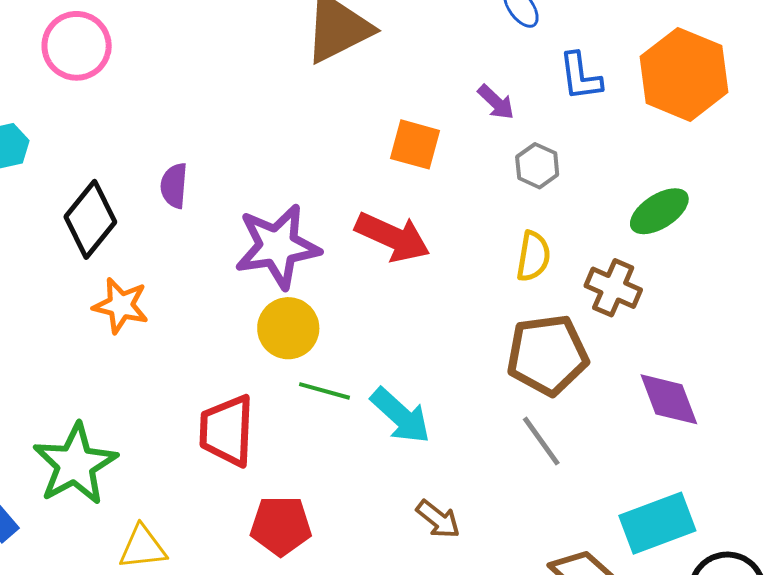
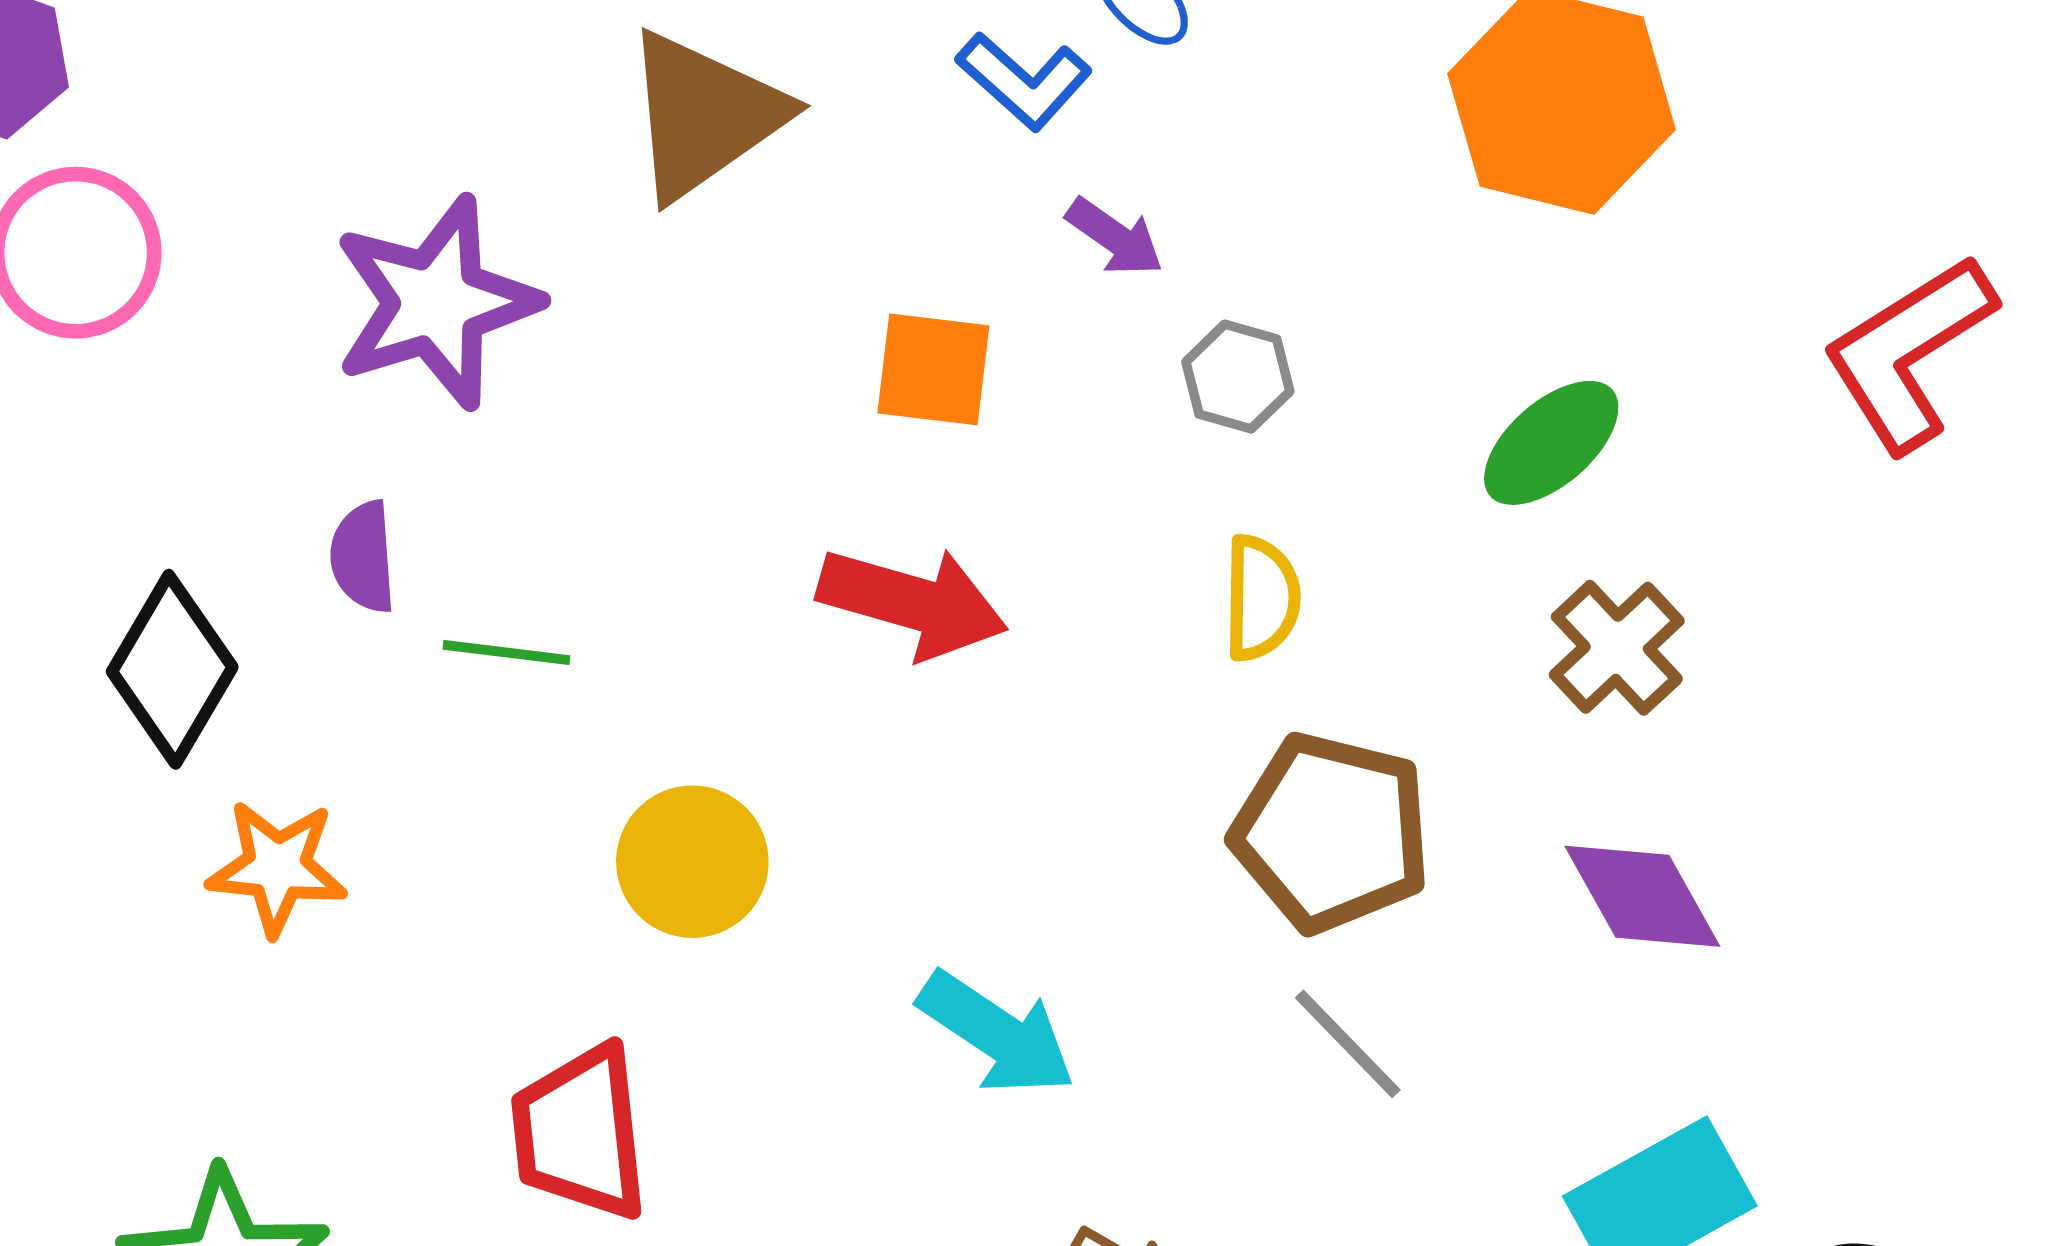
blue L-shape: (580, 77) -> (1024, 81), moved, turned -32
purple star: (277, 246) -> (436, 303), moved
brown cross: (613, 288) -> (1617, 648), moved, turned 32
brown pentagon: (547, 355) -> (1331, 832), turned 30
green line: (324, 391) -> (507, 652), moved

